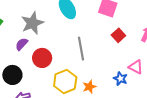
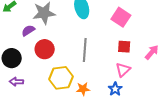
red square: (118, 35) -> (124, 47), turned 32
pink triangle: (136, 67) -> (123, 70), moved, turned 35

